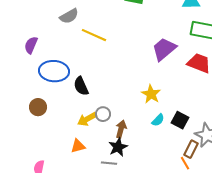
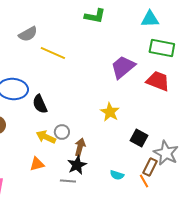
yellow arrow: (87, 119) -> (46, 137), turned 54
cyan semicircle: (158, 120) -> (117, 175), moved, turned 64

